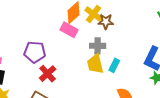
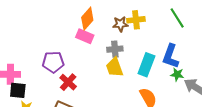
yellow cross: (93, 14) -> (136, 20), moved, turned -36
cyan rectangle: (114, 65) -> (146, 65), moved, size x1.6

